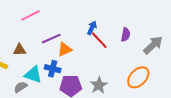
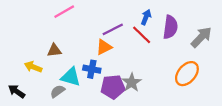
blue arrow: (92, 28) -> (146, 17), moved
purple semicircle: (126, 35) -> (170, 27), size x1.5
purple line: (51, 39) -> (113, 29), moved
gray star: (99, 85) -> (132, 82), moved

